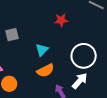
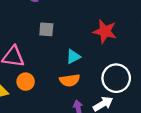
red star: (61, 20) -> (105, 31), size x1.5

